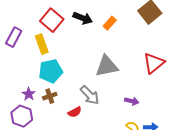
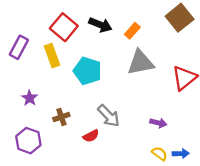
gray triangle: (107, 66) -> (141, 63), moved
cyan pentagon: (51, 71) -> (87, 71), moved, turned 30
purple star: (29, 94) -> (30, 98), moved

